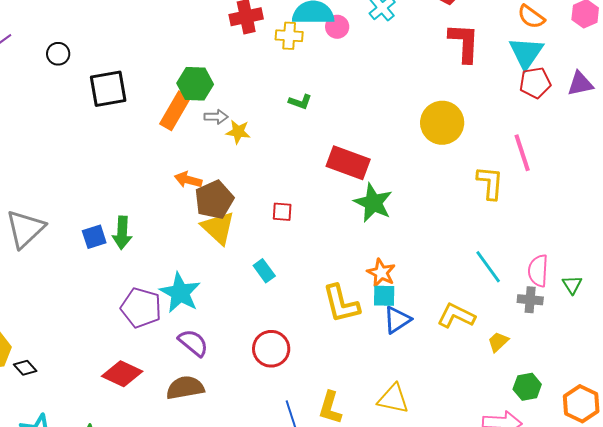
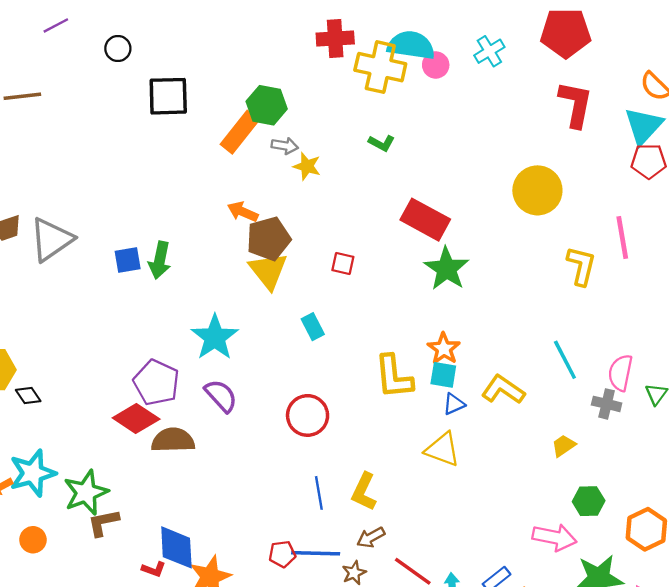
yellow cross: (289, 36) -> (380, 67), size x1.6
purple pentagon: (141, 308) -> (156, 383), moved
yellow L-shape: (456, 316) -> (503, 390), moved
blue triangle: (397, 320) -> (454, 404), size x0.7
brown semicircle: (185, 388) -> (173, 440), moved
yellow triangle: (393, 399) -> (443, 449), moved

